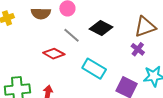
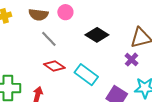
gray line: (71, 35) -> (49, 39), moved
red diamond: (54, 54) -> (54, 66), moved

